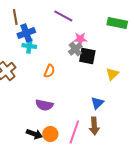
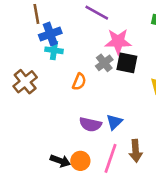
pink star: (80, 39) -> (118, 42), size x1.5
gray cross: (75, 49) -> (104, 63), moved
blue triangle: (97, 103) -> (114, 122), moved
purple semicircle: (44, 105) -> (90, 124), moved

